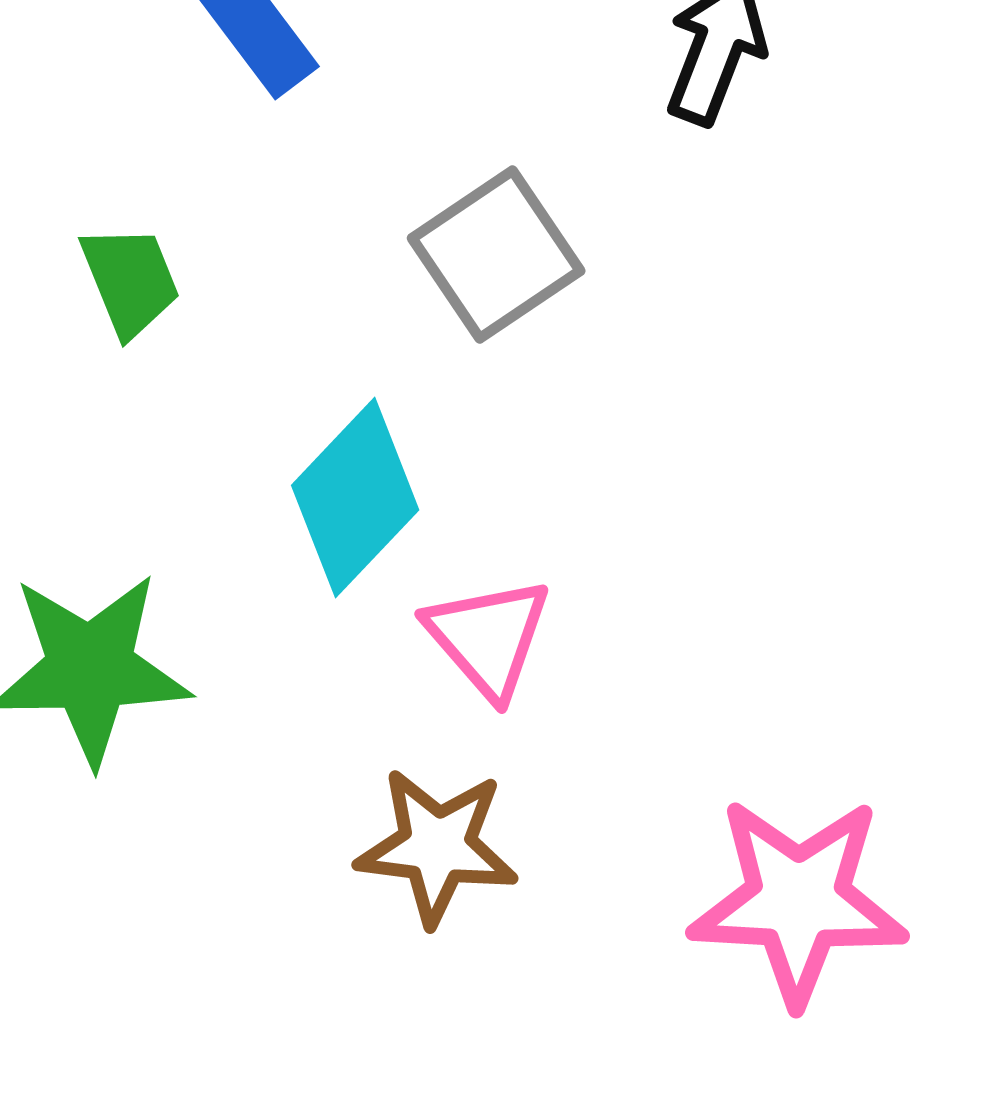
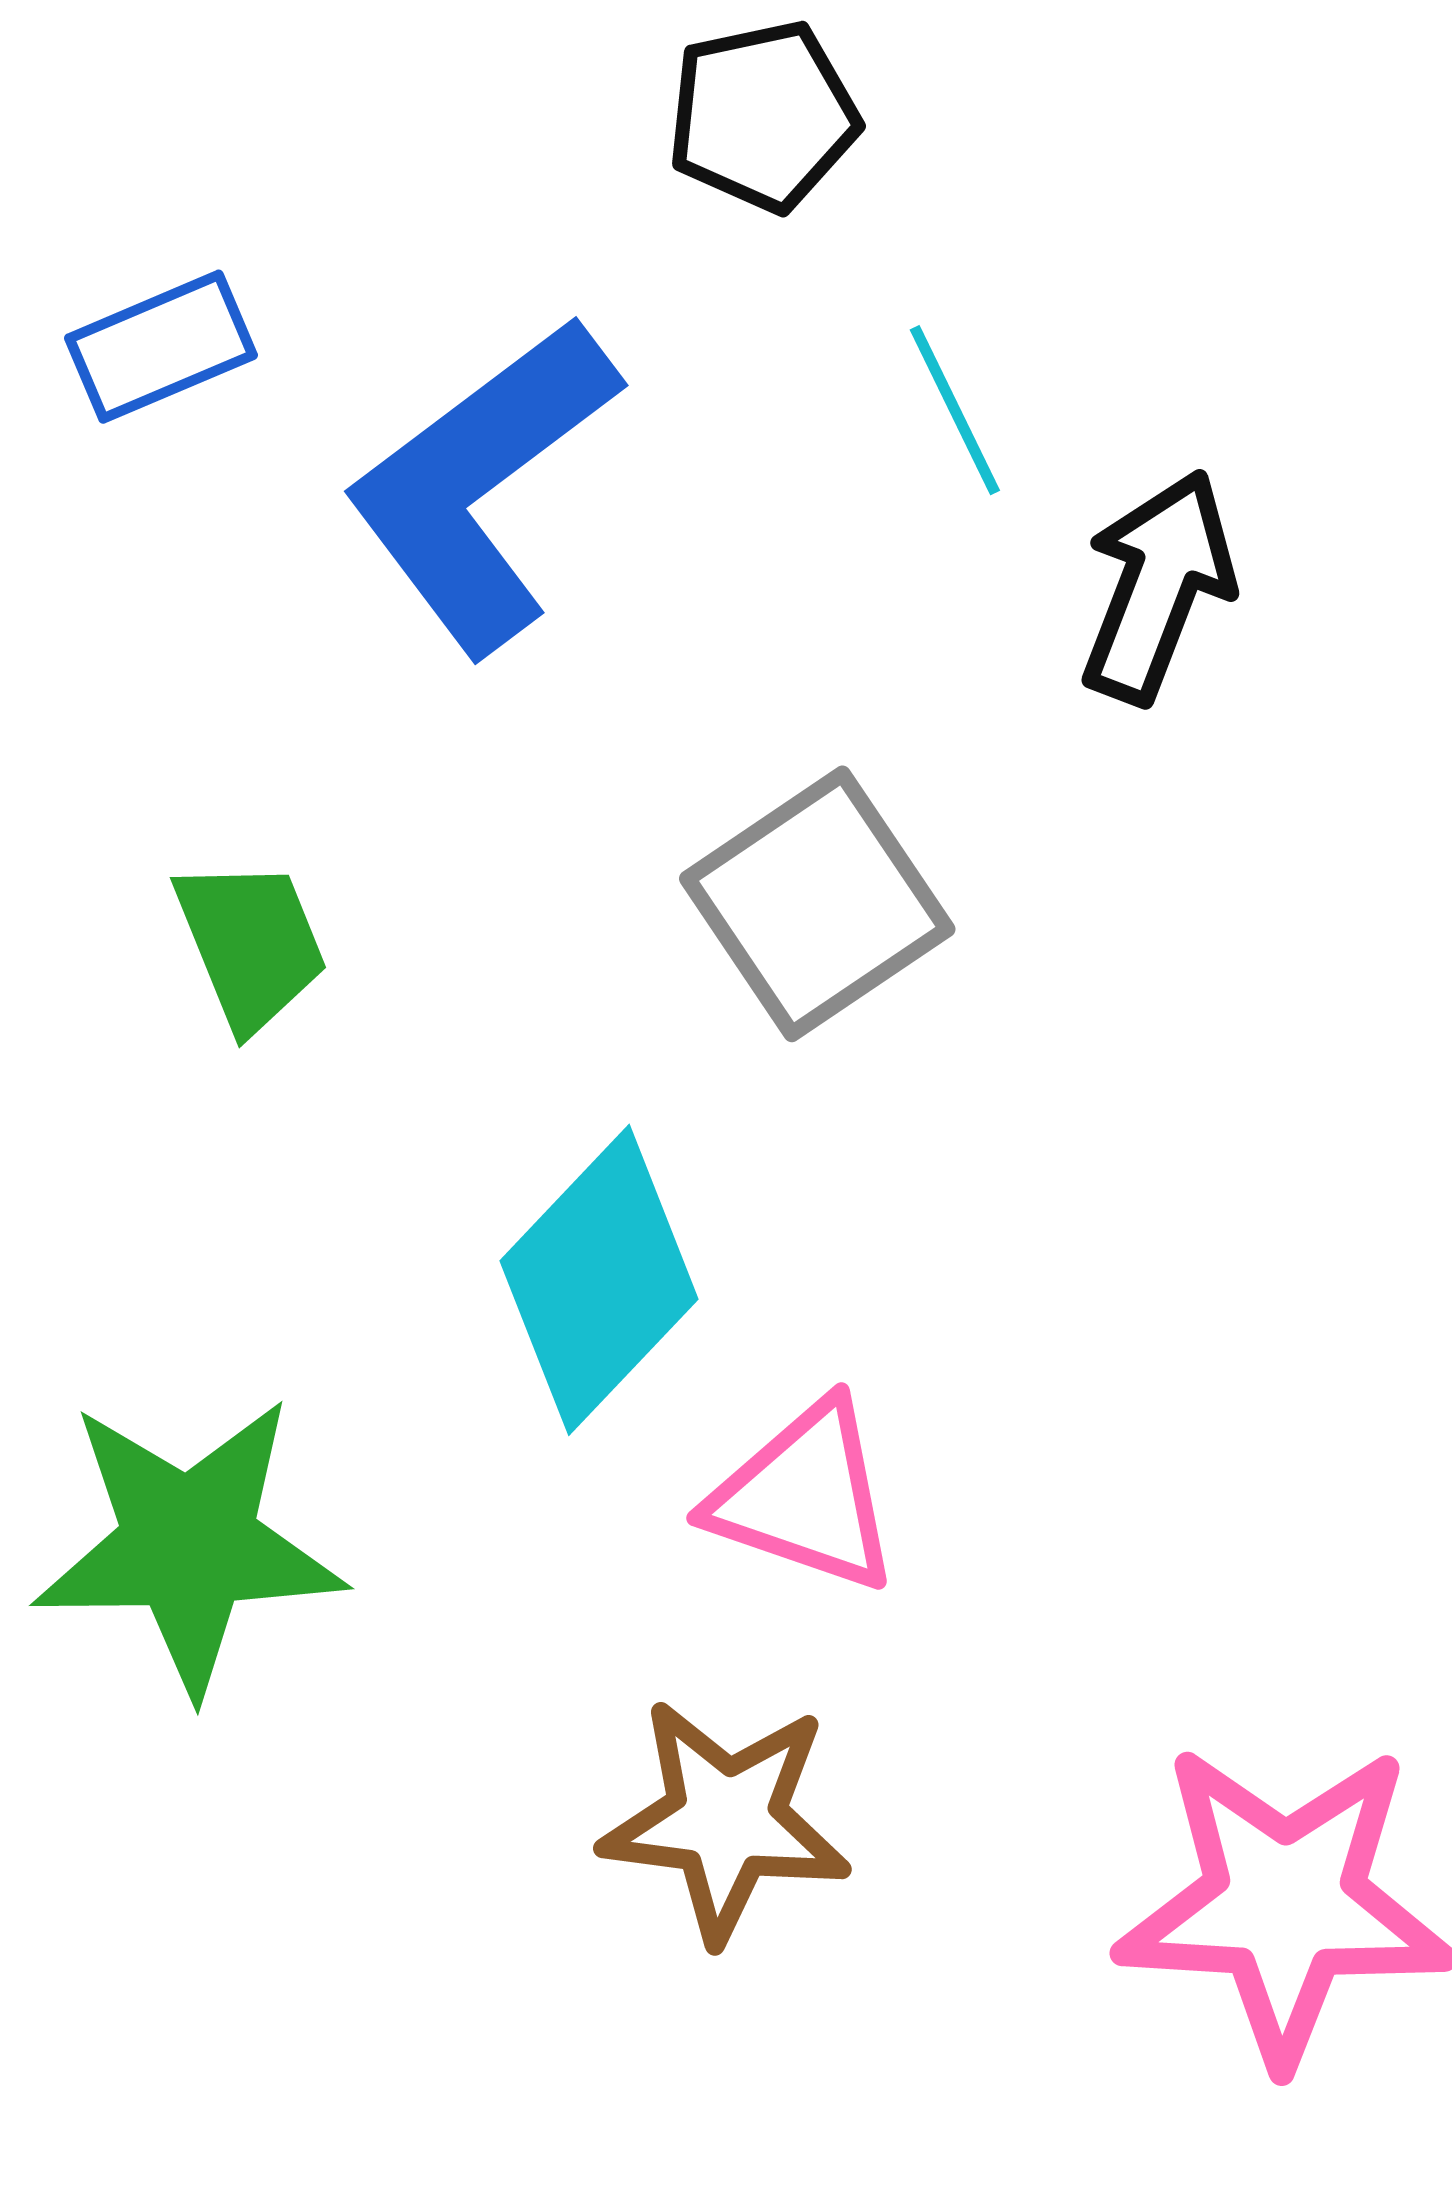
pink triangle: (488, 638) -> (805, 1497), turned -30

